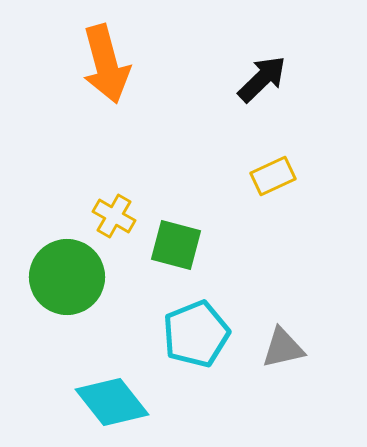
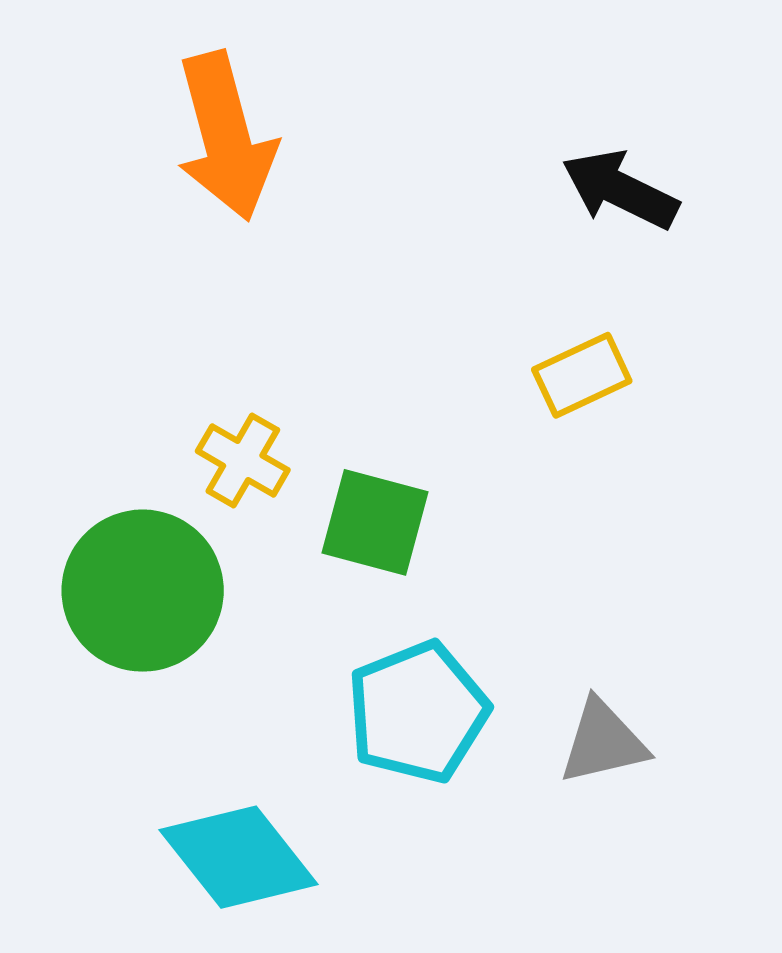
black arrow: (262, 79) -> (620, 190), moved, turned -110

